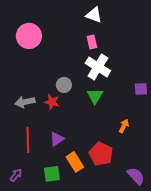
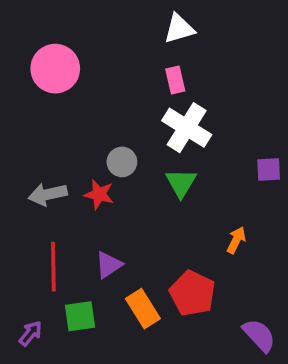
white triangle: (94, 15) -> (179, 29), turned -36
green square: (52, 174) -> (80, 316), moved

